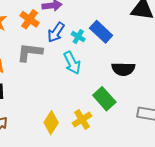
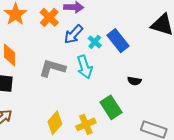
gray L-shape: (30, 52) -> (52, 68), moved
black semicircle: (123, 69) -> (134, 81), size x0.6

